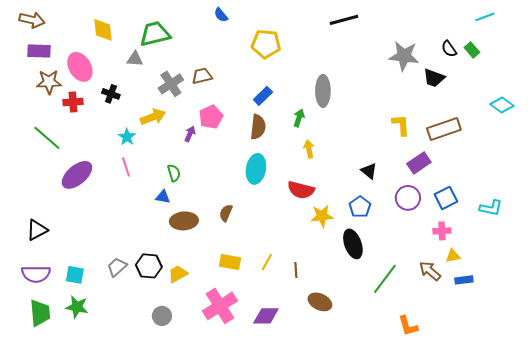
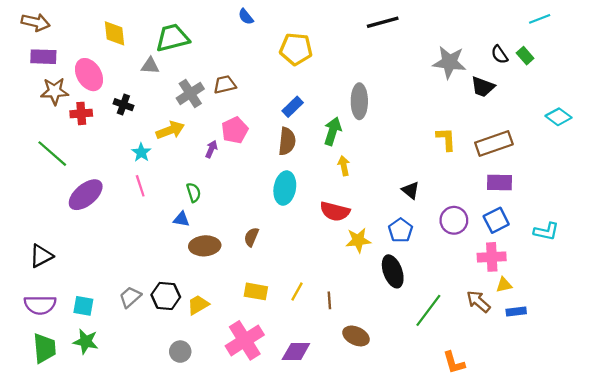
green arrow: (299, 118) -> (333, 131), size x1.4
purple rectangle: (419, 163) -> (500, 182), moved, turned 35
pink cross: (442, 231) -> (492, 257), size x1.4

